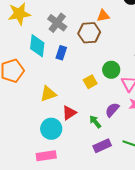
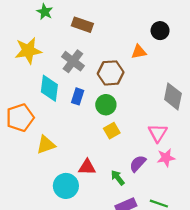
orange triangle: (103, 16) -> (139, 52), moved
green circle: (111, 70) -> (106, 105), moved
yellow triangle: (48, 94) -> (46, 145), moved
red triangle: (69, 113) -> (87, 167), turned 35

